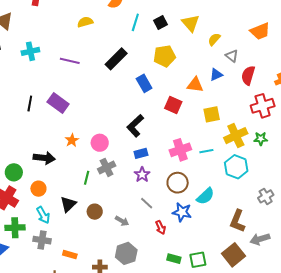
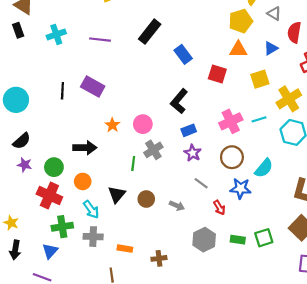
yellow pentagon: (165, 56) -> (241, 21), moved
blue triangle: (216, 75) -> (271, 48), moved
gray hexagon: (126, 253) -> (204, 240), moved

